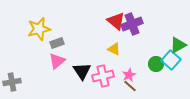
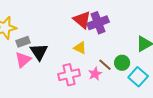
cyan square: (171, 60) -> (138, 77), moved
black triangle: (82, 71) -> (39, 52), moved
brown line: (130, 86) -> (105, 65), moved

